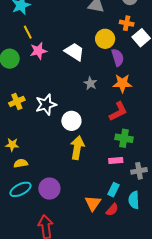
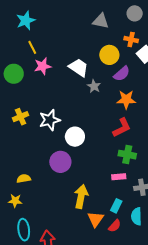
purple semicircle: (118, 57) -> (122, 74), turned 66
gray star: (90, 83) -> (94, 86), moved
yellow star: (12, 145) -> (15, 201), moved
yellow arrow: (77, 148) -> (81, 196), moved
cyan ellipse: (20, 189) -> (24, 230), moved, turned -70
purple circle: (49, 189) -> (60, 162), moved

